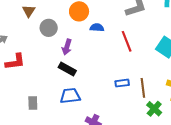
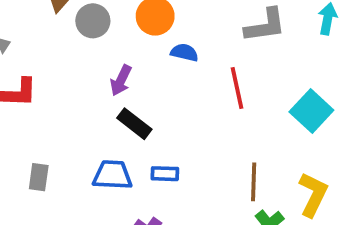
gray circle: (49, 28) -> (93, 21), moved
black rectangle: (67, 69) -> (134, 124), moved
blue rectangle: (122, 83) -> (165, 174), moved

